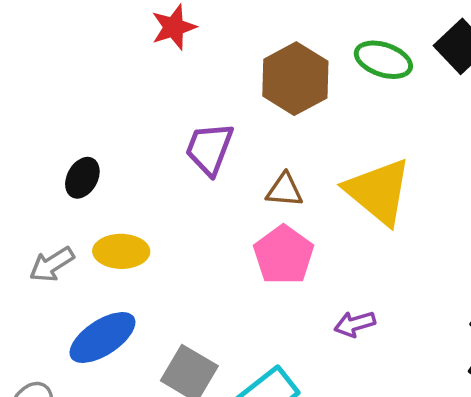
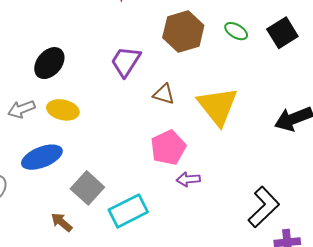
green ellipse: (383, 60) -> (236, 31), size x0.7
black ellipse: (82, 178) -> (49, 63), size x1.4
pink pentagon: (284, 255) -> (168, 148), moved

